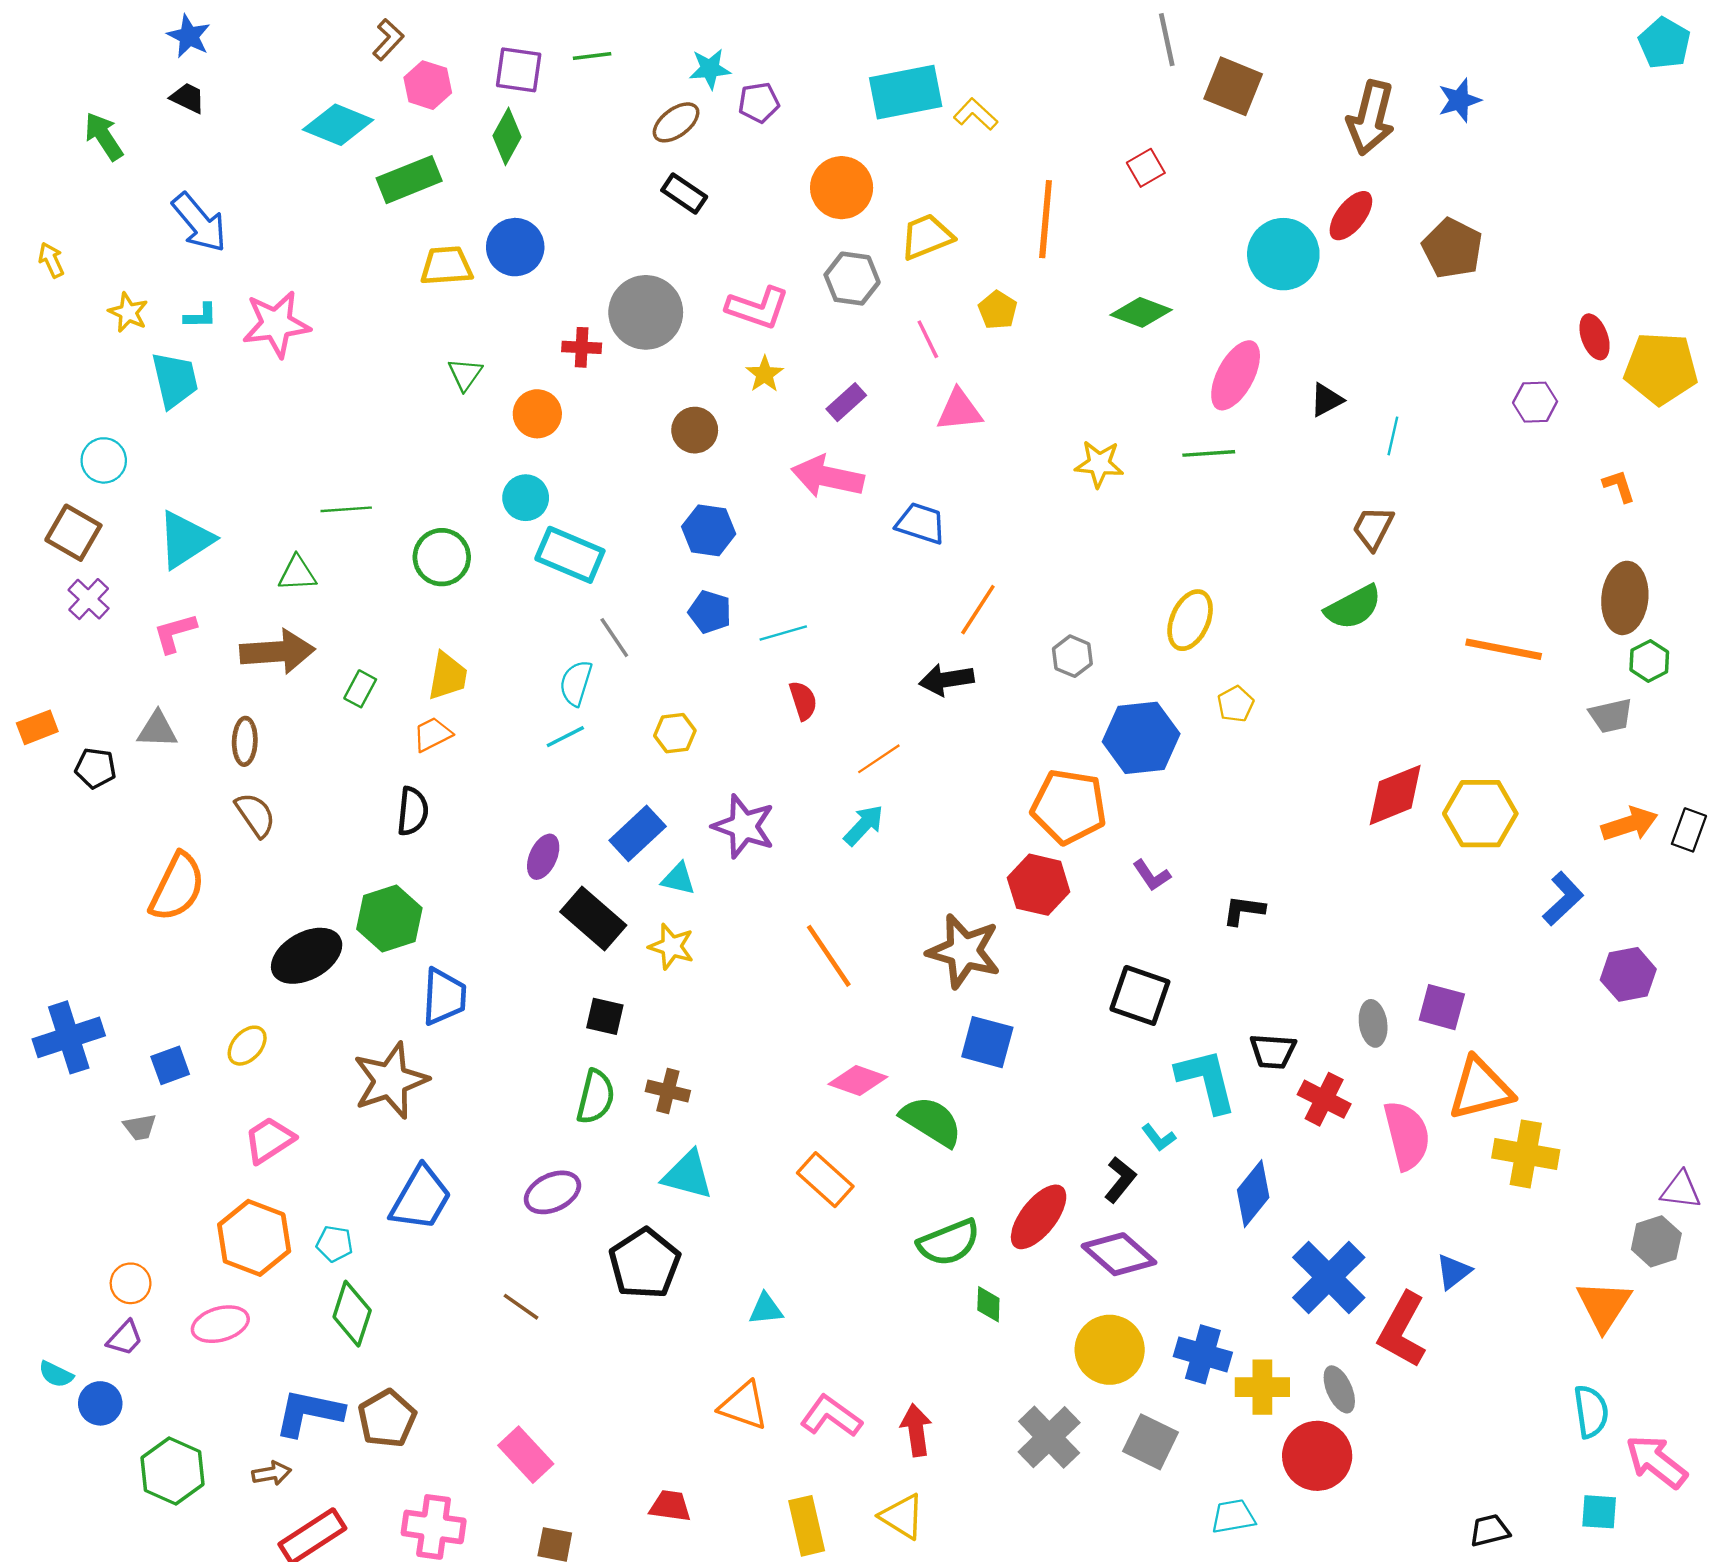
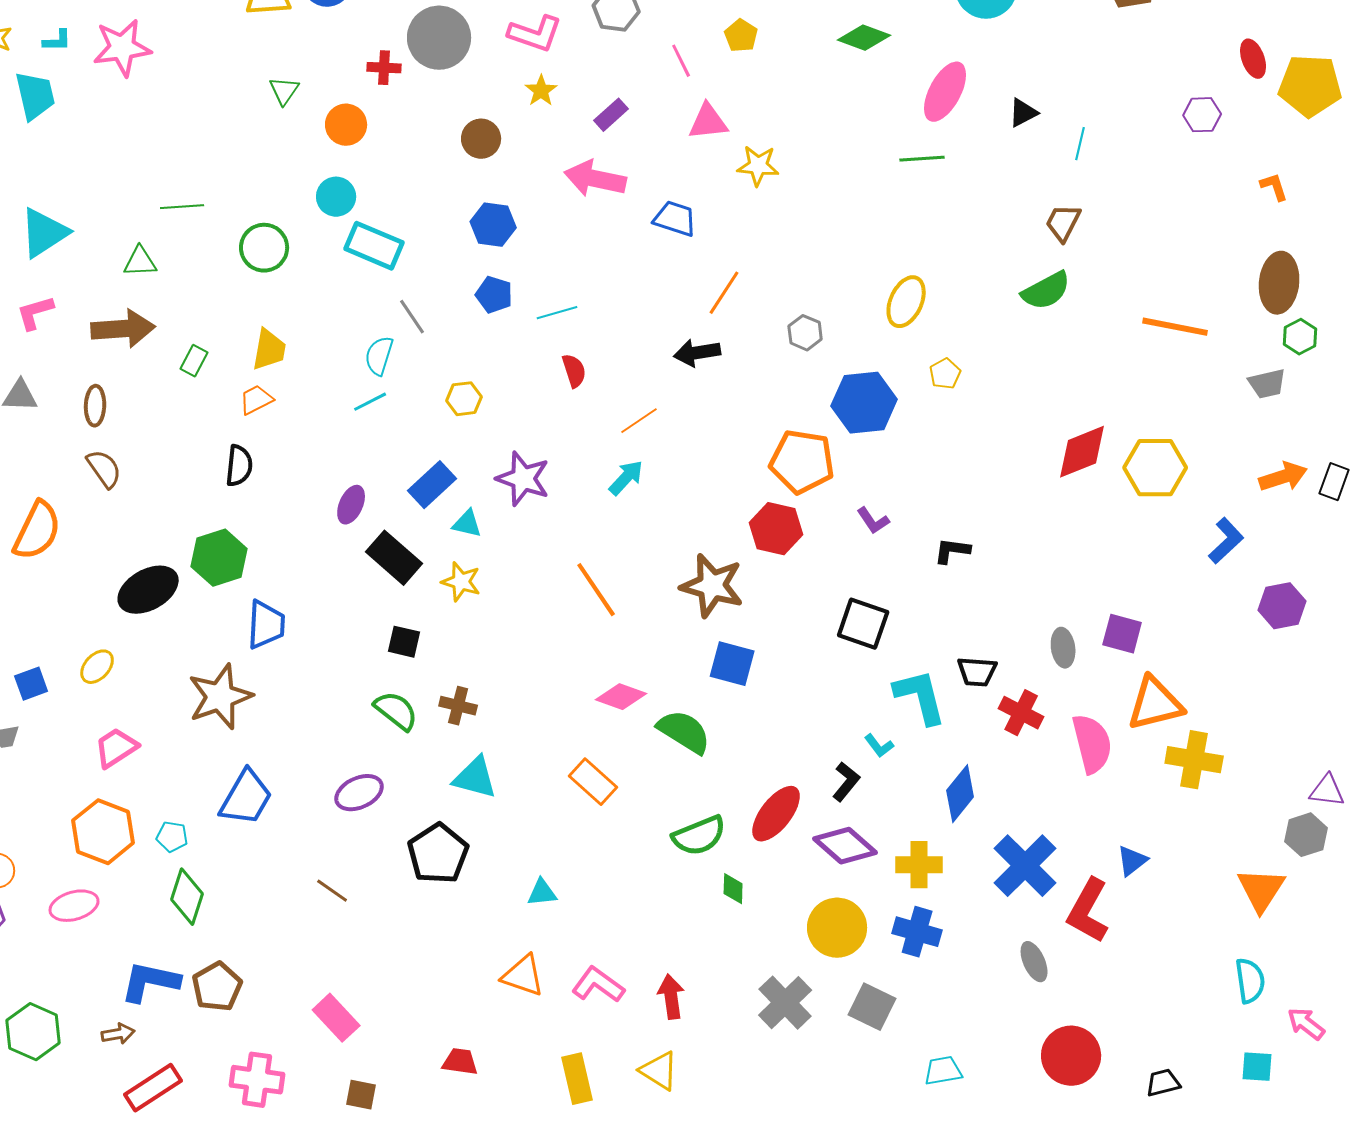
yellow star: (1099, 464) -> (758, 166), moved
green semicircle: (596, 1097) -> (396, 711), turned -66
yellow cross: (1262, 1387) -> (919, 865), moved
red circle: (1317, 1456) -> (1071, 1056), moved
pink arrow: (1656, 1462) -> (1306, 1024), size x0.7

